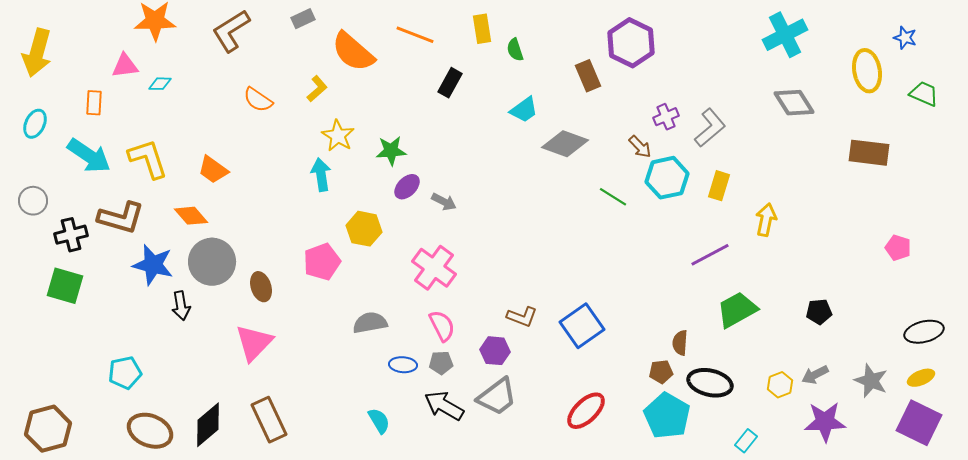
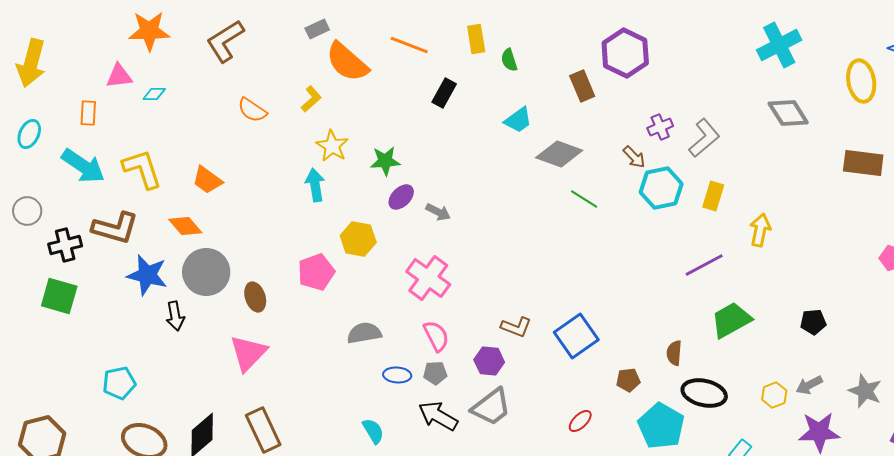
gray rectangle: (303, 19) -> (317, 29), moved
green line: (613, 197) -> (584, 199), moved
brown pentagon: (661, 372) -> (628, 380), moved
red ellipse: (586, 411) -> (580, 421), size x0.6

